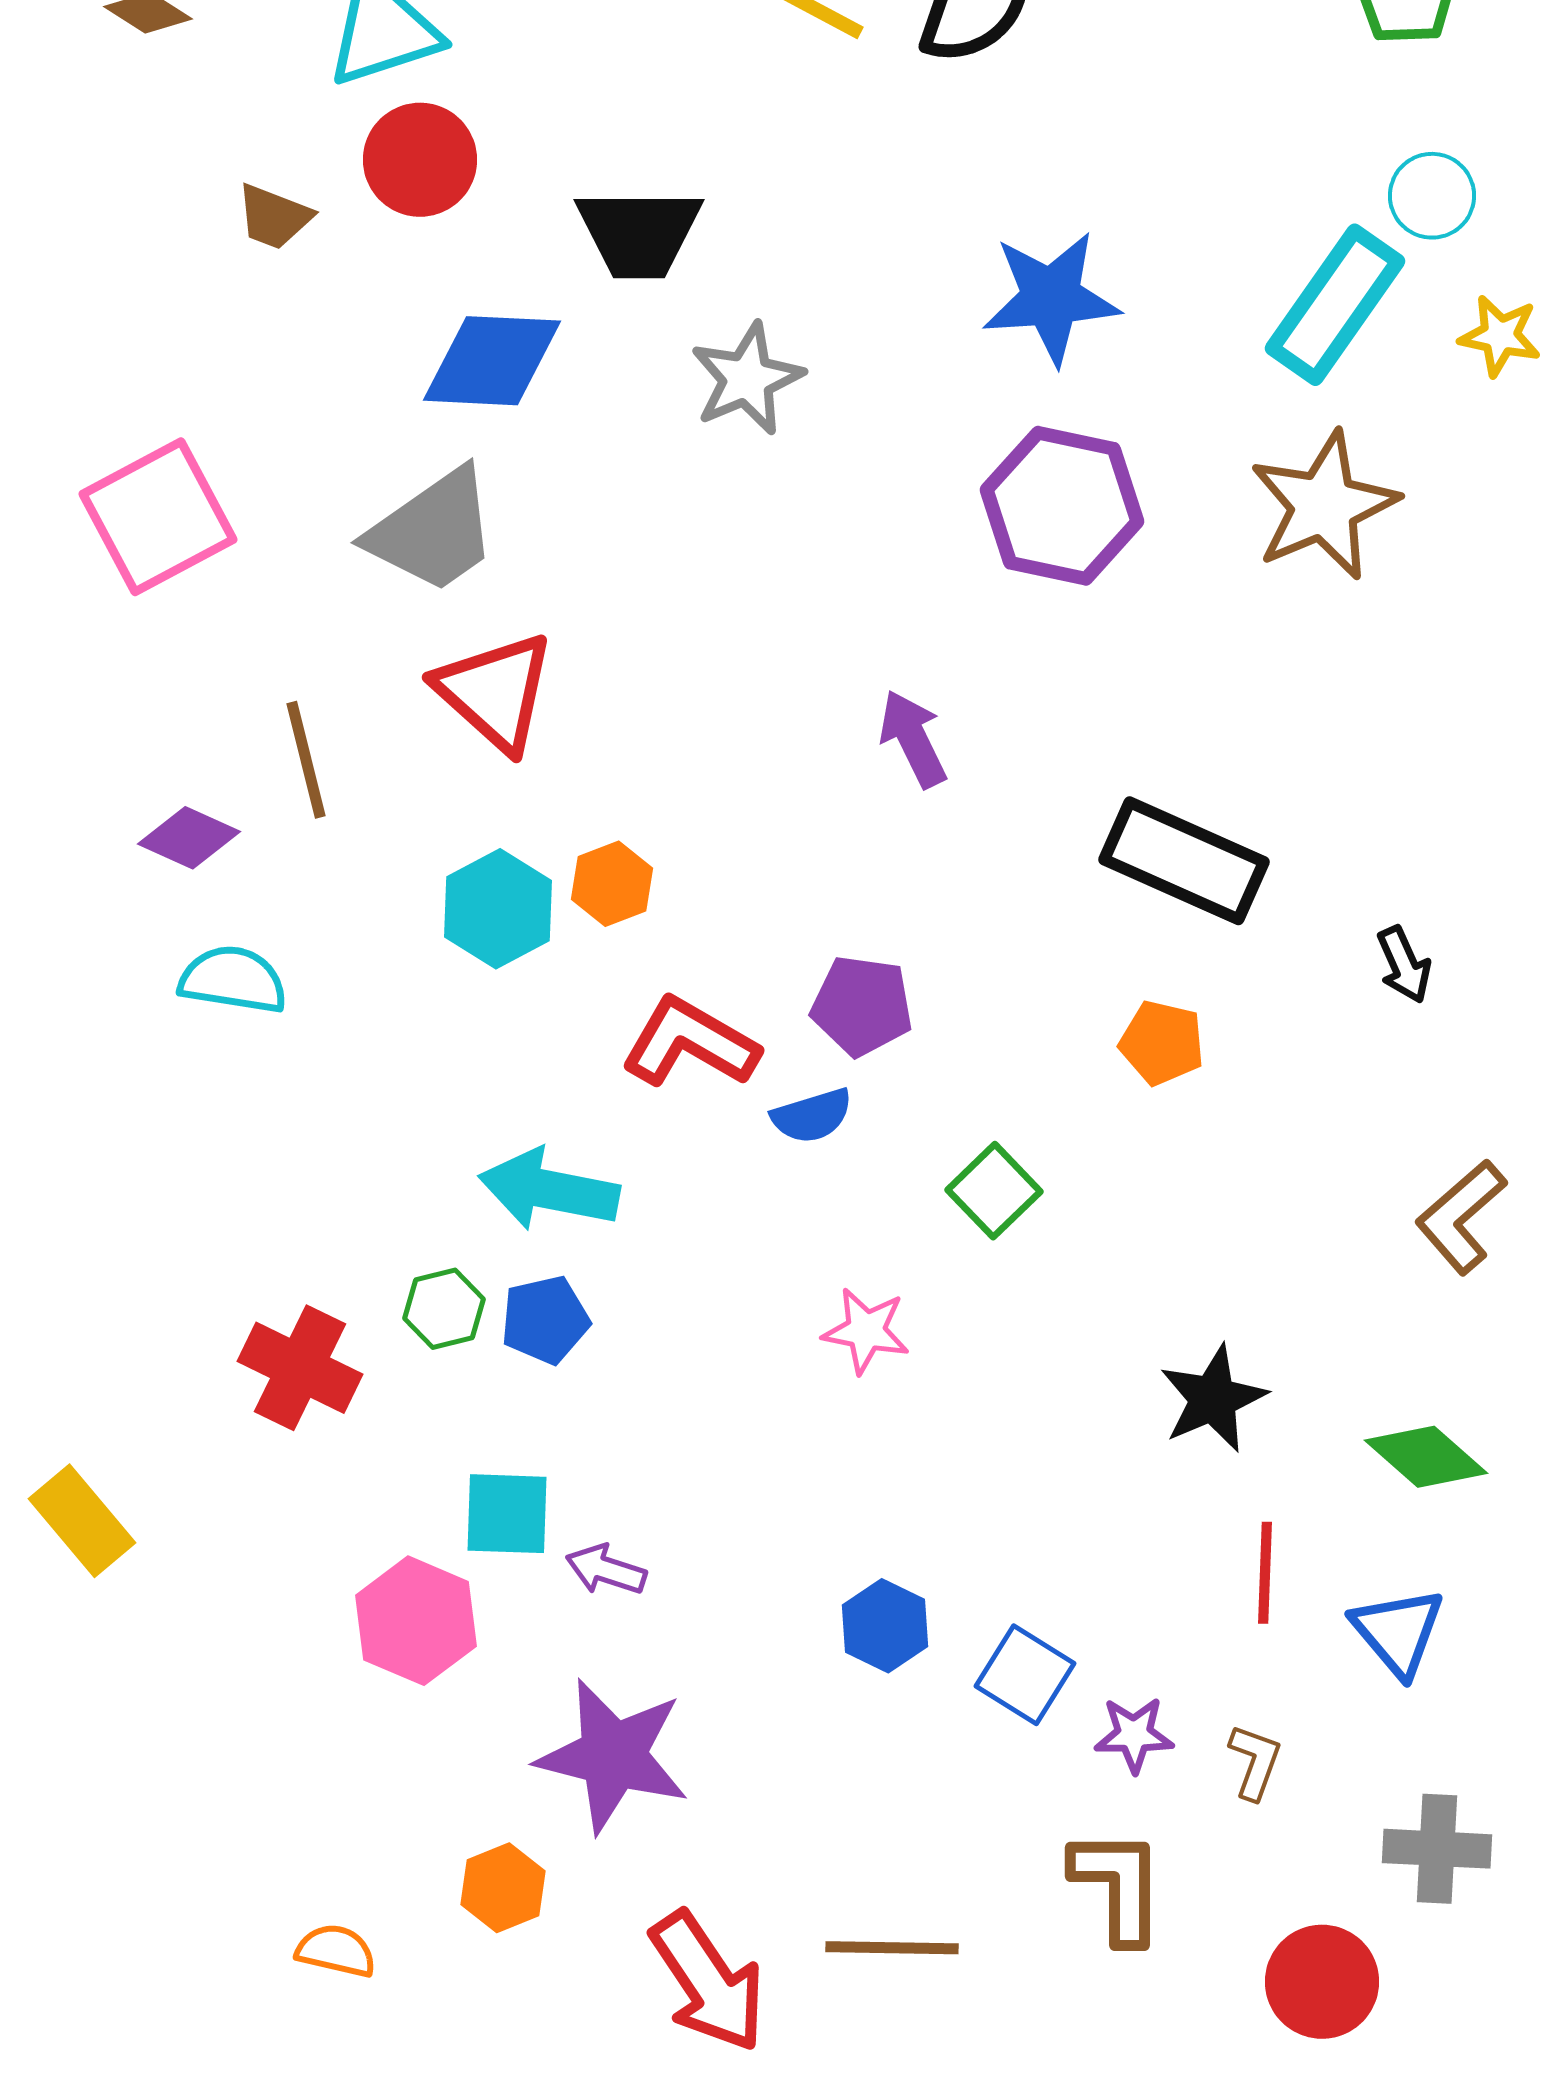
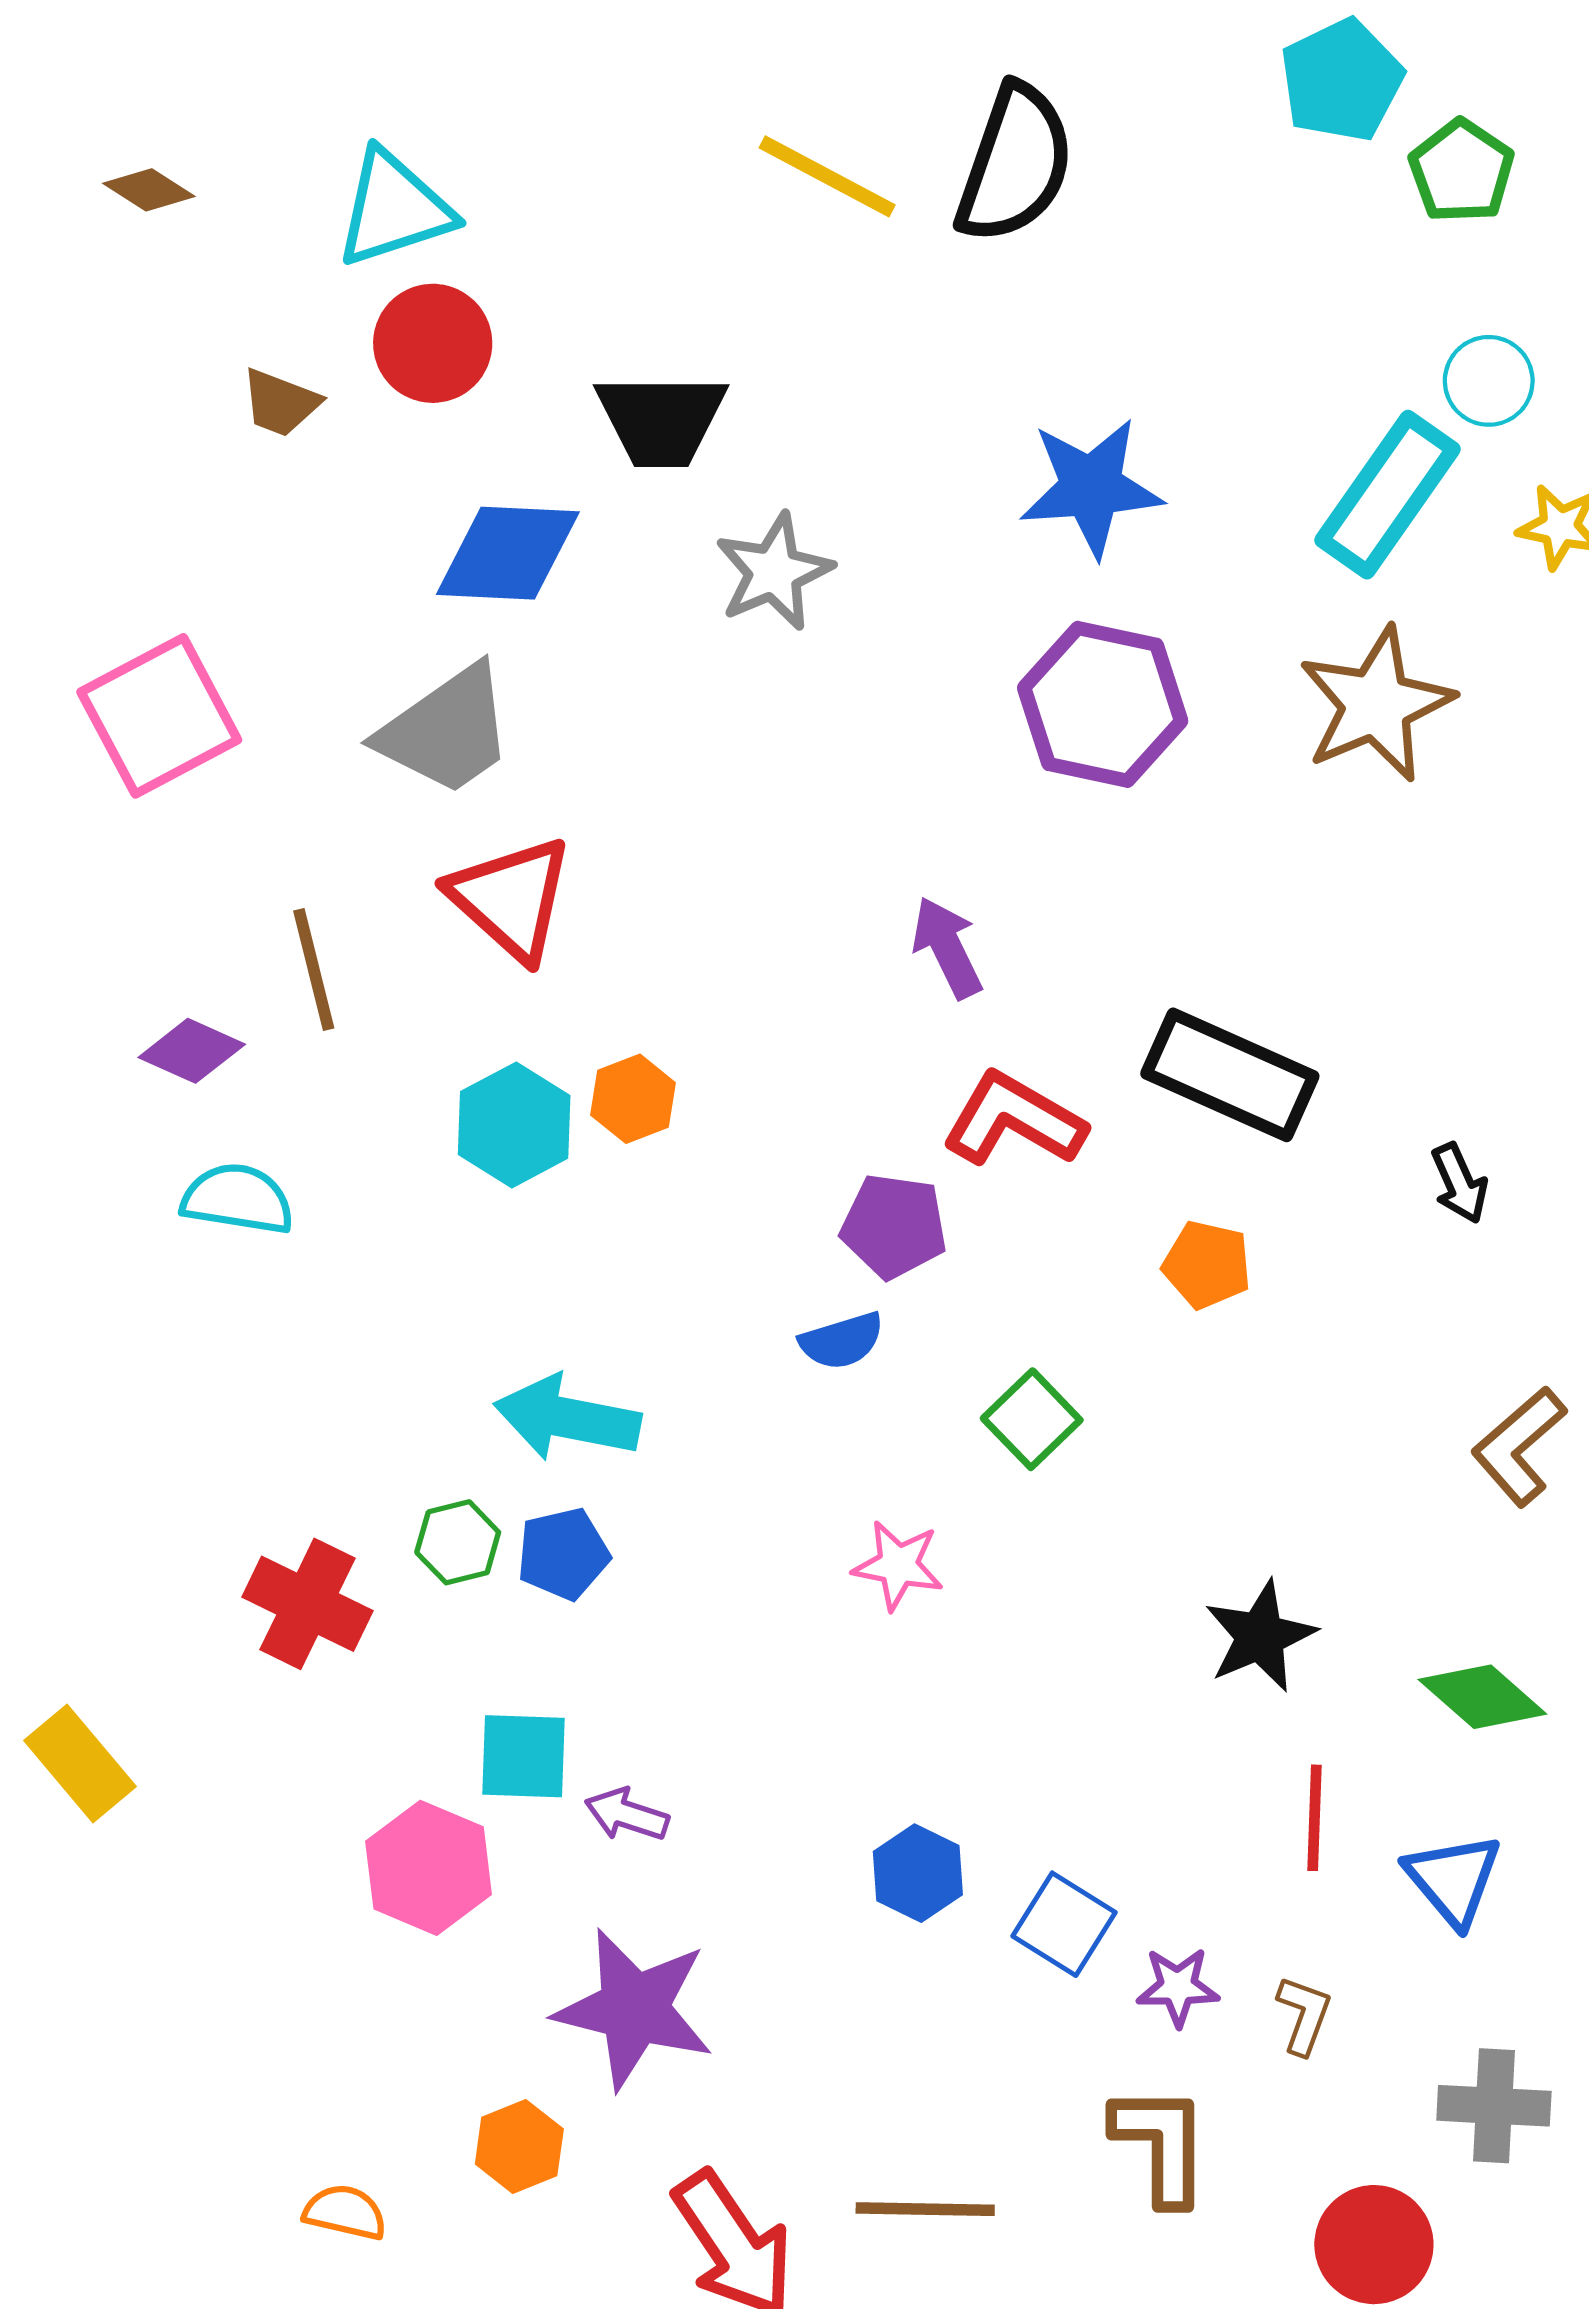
red L-shape: (690, 1043) -> (1014, 1120), moved

